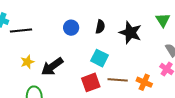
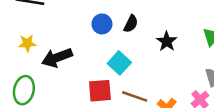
blue circle: (71, 28) -> (102, 24), moved
black star: (130, 33) -> (167, 41), size x0.7

